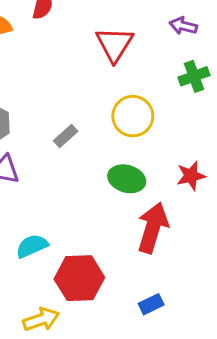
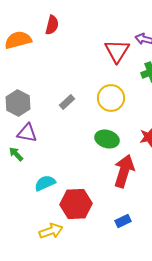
red triangle: (114, 44) -> (117, 51), moved
gray rectangle: (66, 136) -> (67, 102), moved

